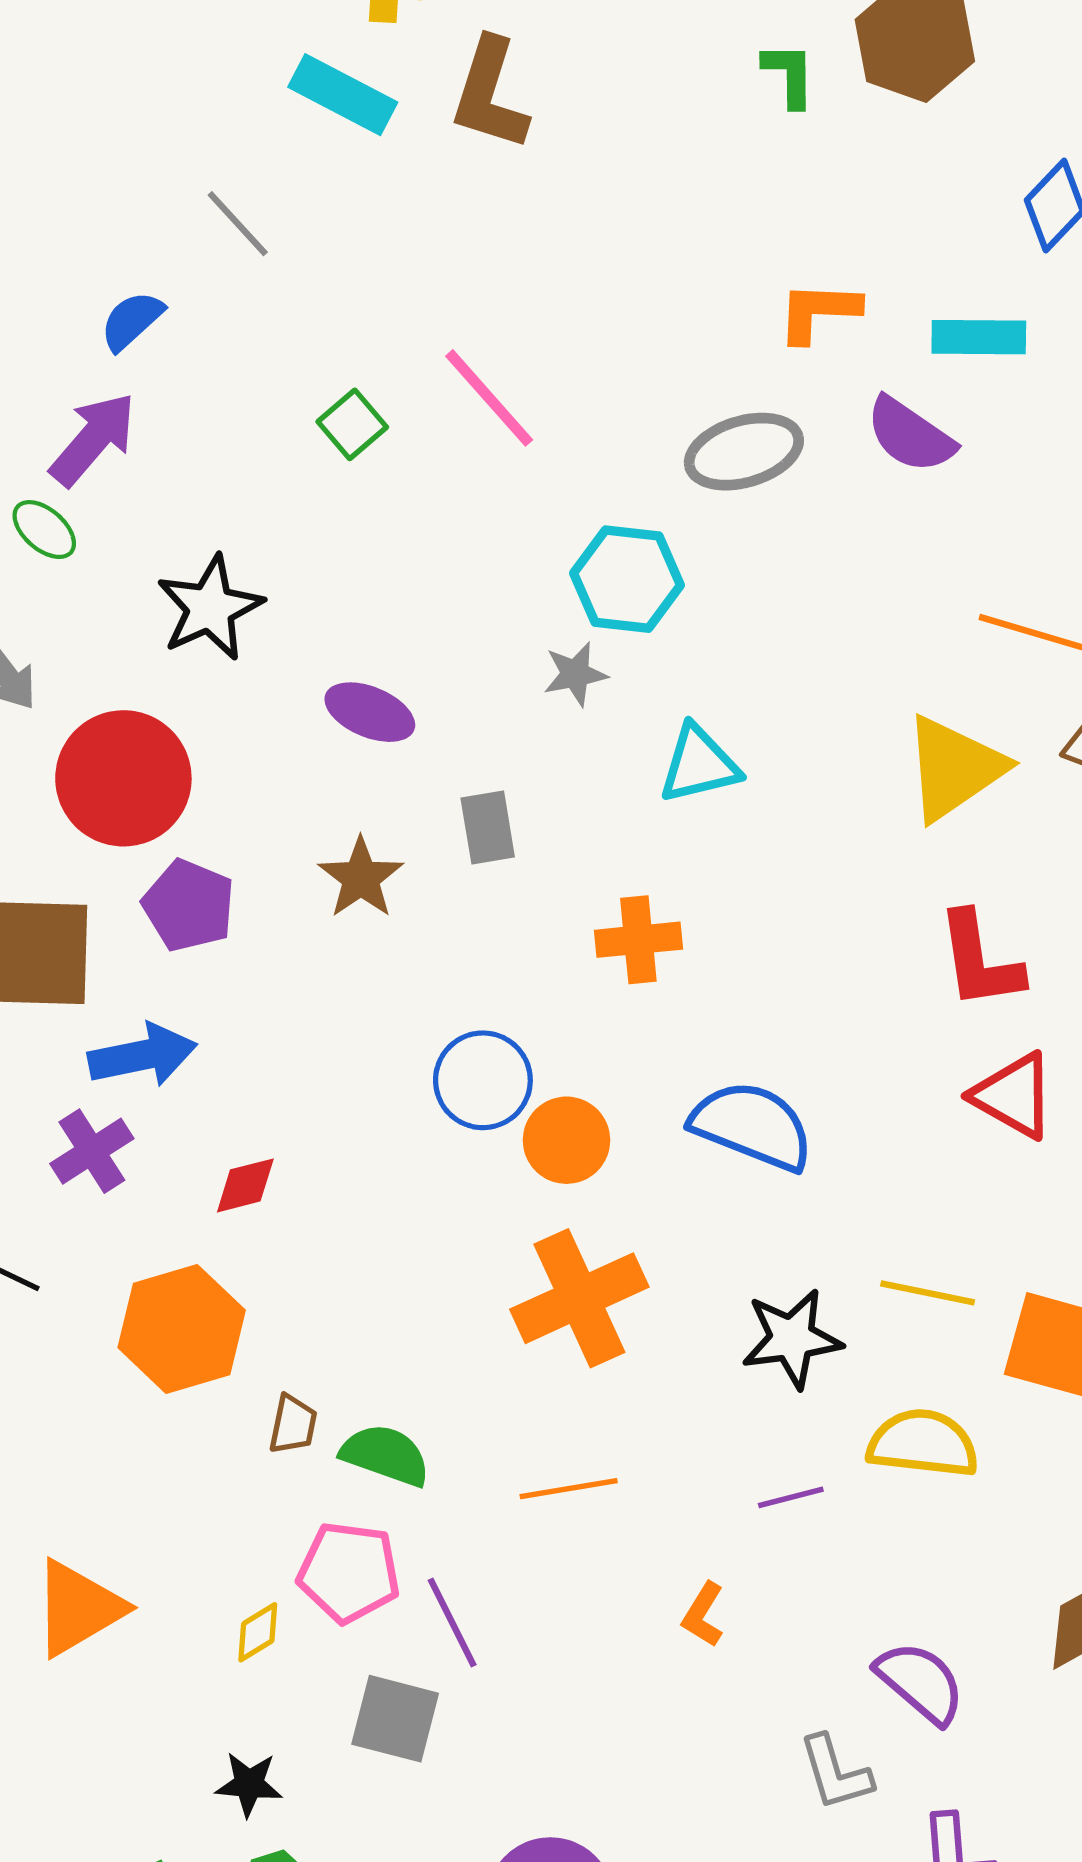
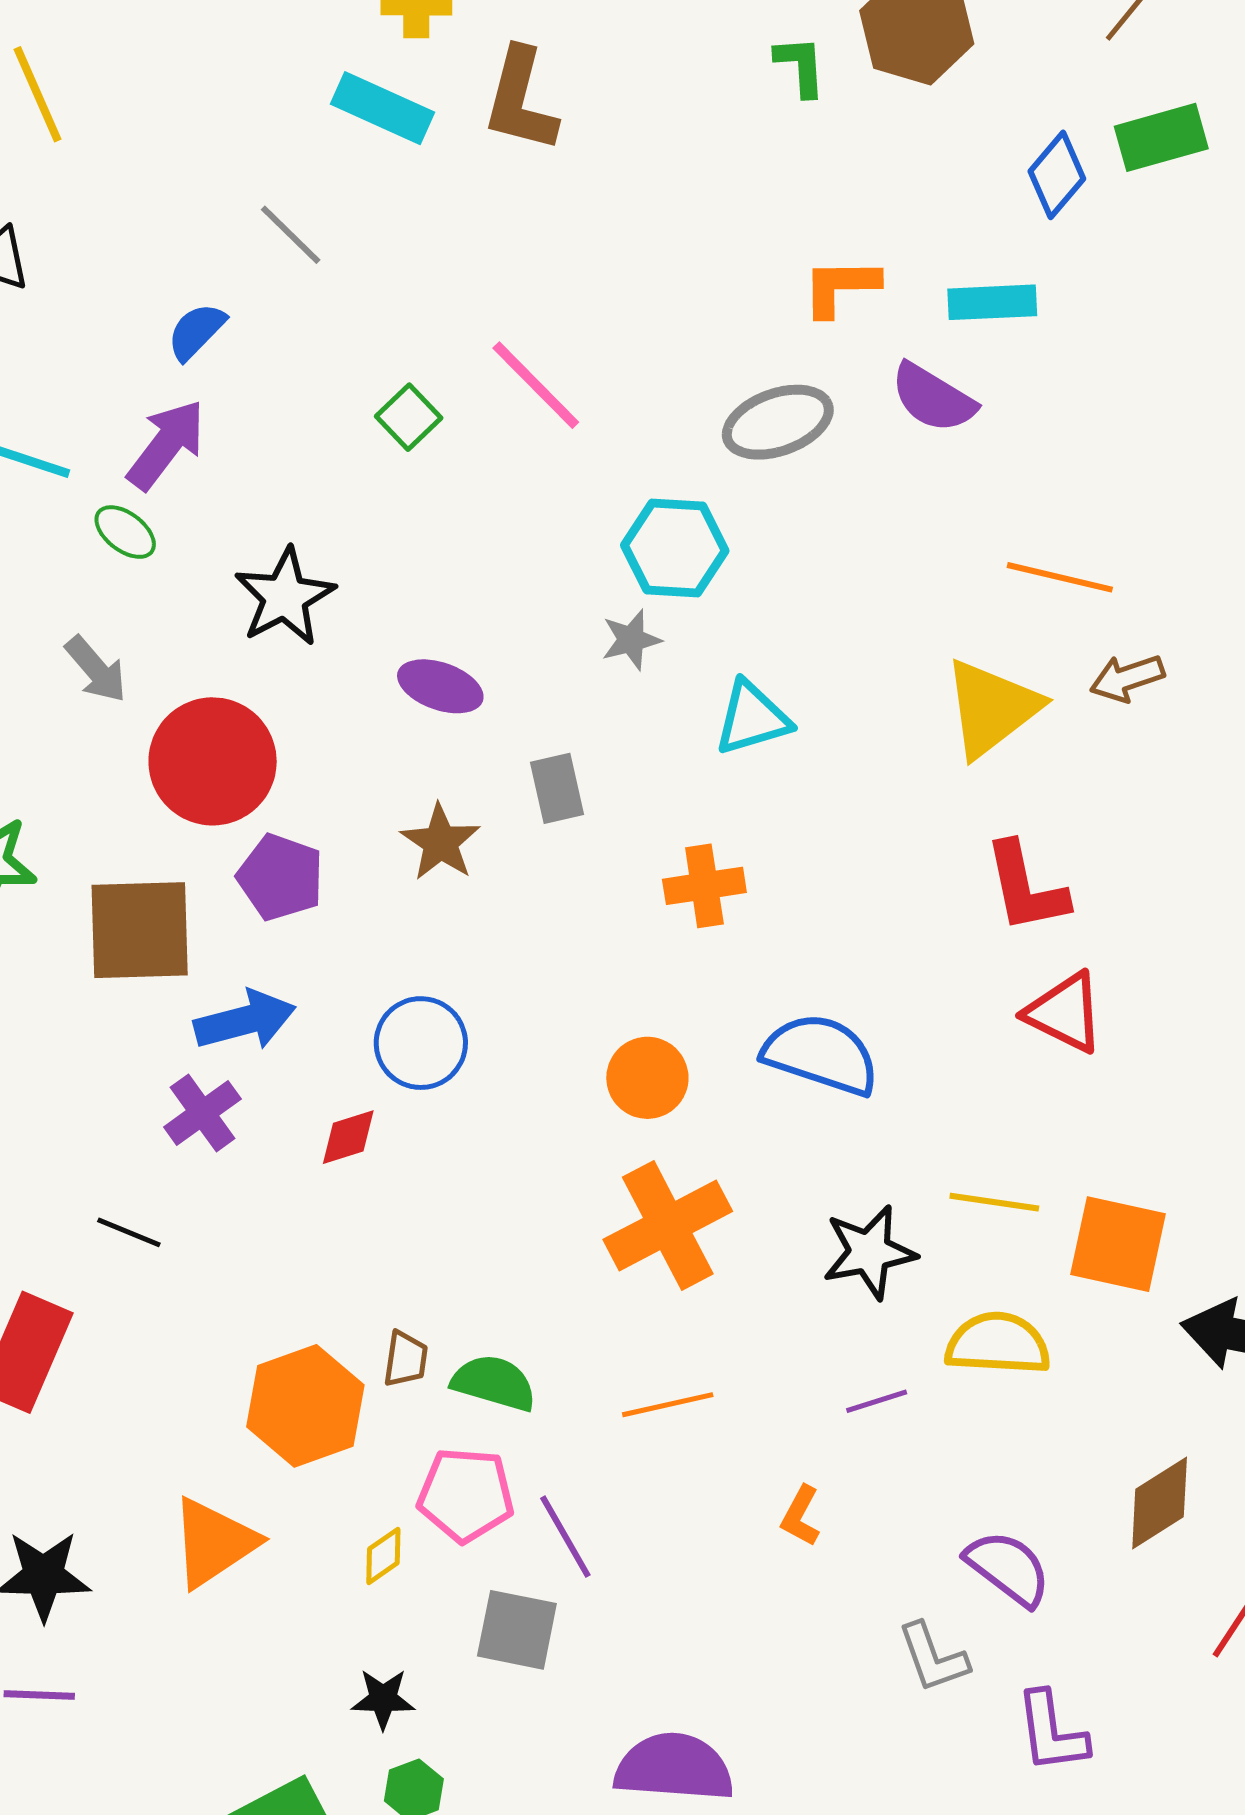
blue circle: (483, 1080) -> (421, 1043), moved
orange hexagon: (182, 1329) -> (305, 1406), moved

